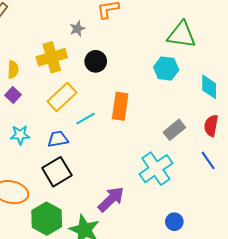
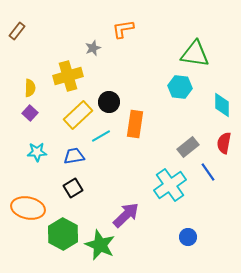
black circle: (96, 61) -> (109, 102), moved
blue line: (208, 160) -> (208, 172), moved
black square: (57, 172) -> (73, 188), size x0.7

